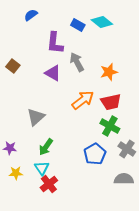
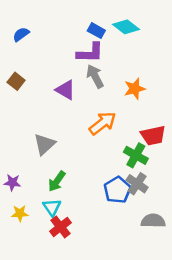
blue semicircle: (31, 15) -> (21, 34), moved
purple L-shape: (55, 43) -> (90, 53), moved, turned -95
red trapezoid: (111, 102) -> (153, 136), moved
gray cross: (127, 149) -> (137, 184), moved

